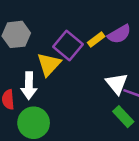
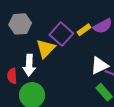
white triangle: (117, 83) -> (99, 66), turned 42

